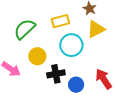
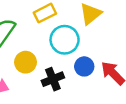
blue circle: (76, 85) -> (84, 66), moved

